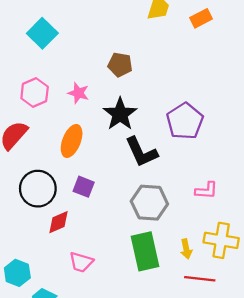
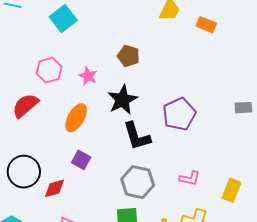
orange rectangle: (201, 18) -> (206, 25), turned 42
black circle: (38, 189) -> (24, 172), moved

